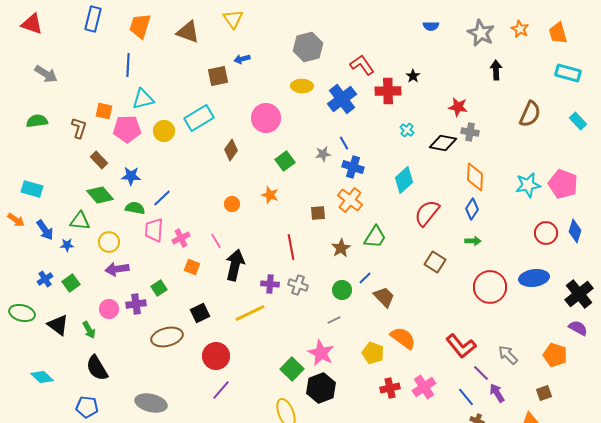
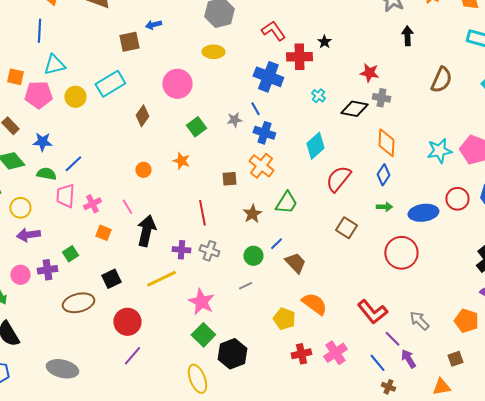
blue cross: (342, 99) -> (268, 77), moved, turned -32
blue ellipse: (534, 278) -> (423, 213), moved
pink star: (321, 353) -> (201, 302), moved

